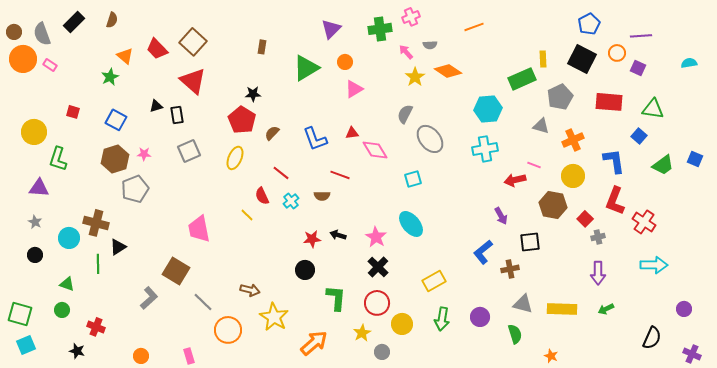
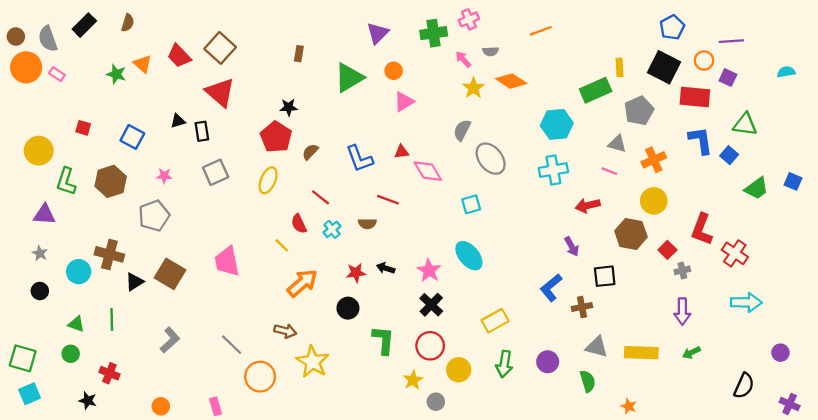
green star: (110, 77) -> (116, 74), moved, turned -30
red rectangle: (609, 102) -> (695, 97), moved
brown hexagon: (115, 159) -> (111, 181), moved
blue L-shape: (614, 161) -> (701, 140), moved
pink line: (534, 165) -> (609, 171), moved
green line: (98, 264) -> (112, 320), moved
brown square: (176, 271) -> (170, 274), moved
orange arrow: (314, 343) -> (302, 283), moved

